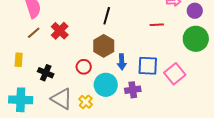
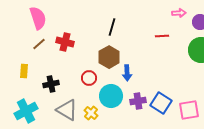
red cross: (60, 31) -> (65, 42), turned -30
blue square: (148, 66) -> (161, 103), moved, turned 30
black cross: (46, 73) -> (51, 84), turned -35
pink square: (175, 74) -> (189, 110), moved, turned 30
cyan cross: (21, 100) -> (26, 111), turned -30

